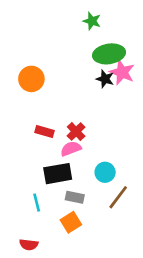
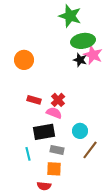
green star: (92, 21) -> (70, 16), size x1.6
pink semicircle: (71, 149) -> (54, 113), turned 42
orange square: (71, 222) -> (54, 169), turned 35
red semicircle: (29, 245) -> (44, 186), moved

